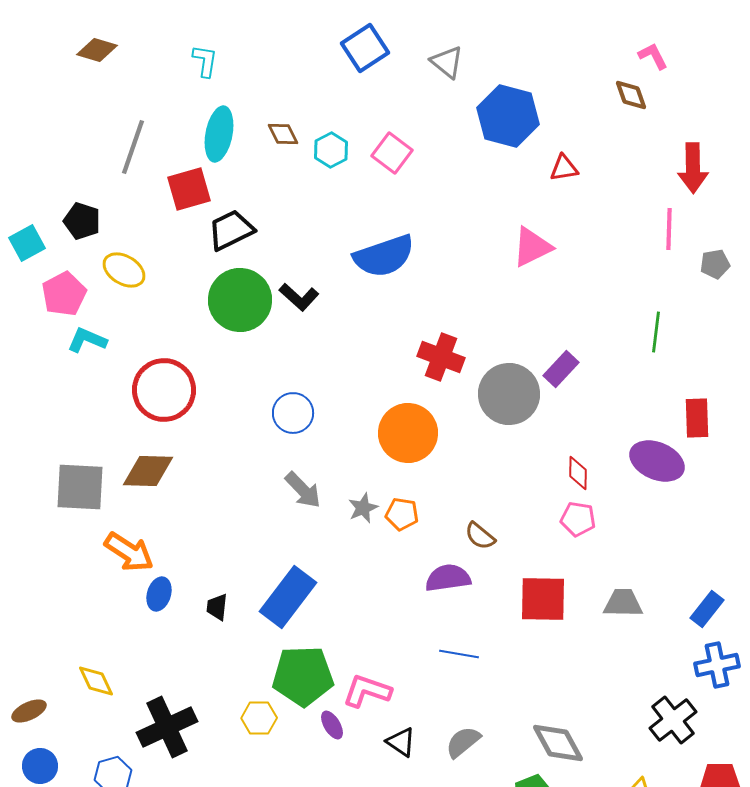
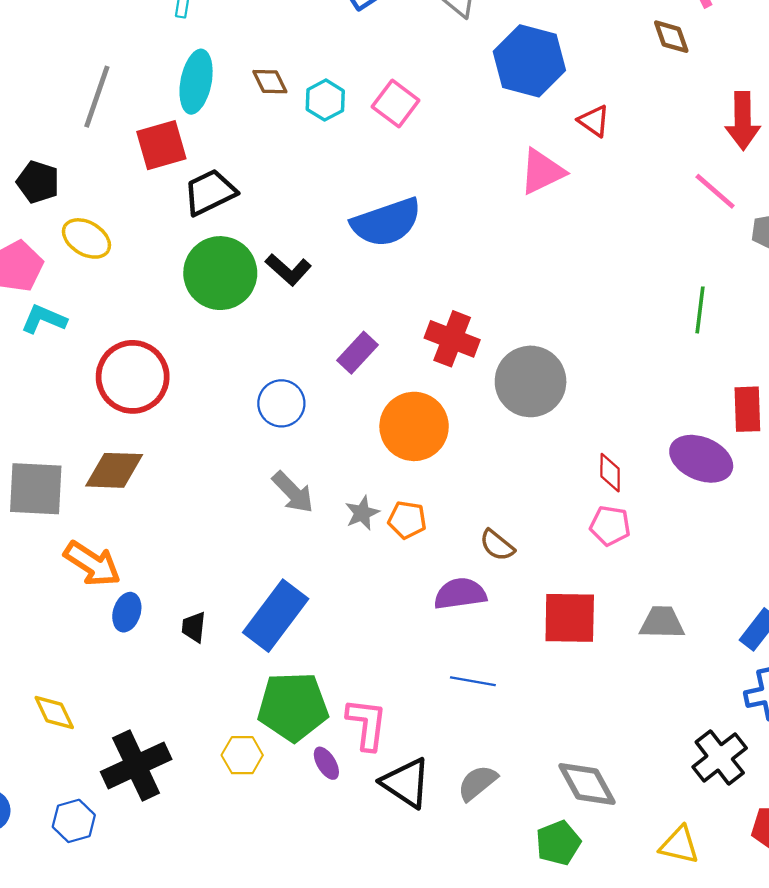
red triangle: (564, 168) -> (594, 121), turned 44
pink line: (669, 229) -> (715, 191), turned -51
pink triangle: (532, 247) -> (542, 172), moved
purple rectangle: (561, 369) -> (358, 353), moved
pink L-shape: (367, 691) -> (367, 724), turned 78
black triangle: (401, 742) -> (406, 783), size x1.5

